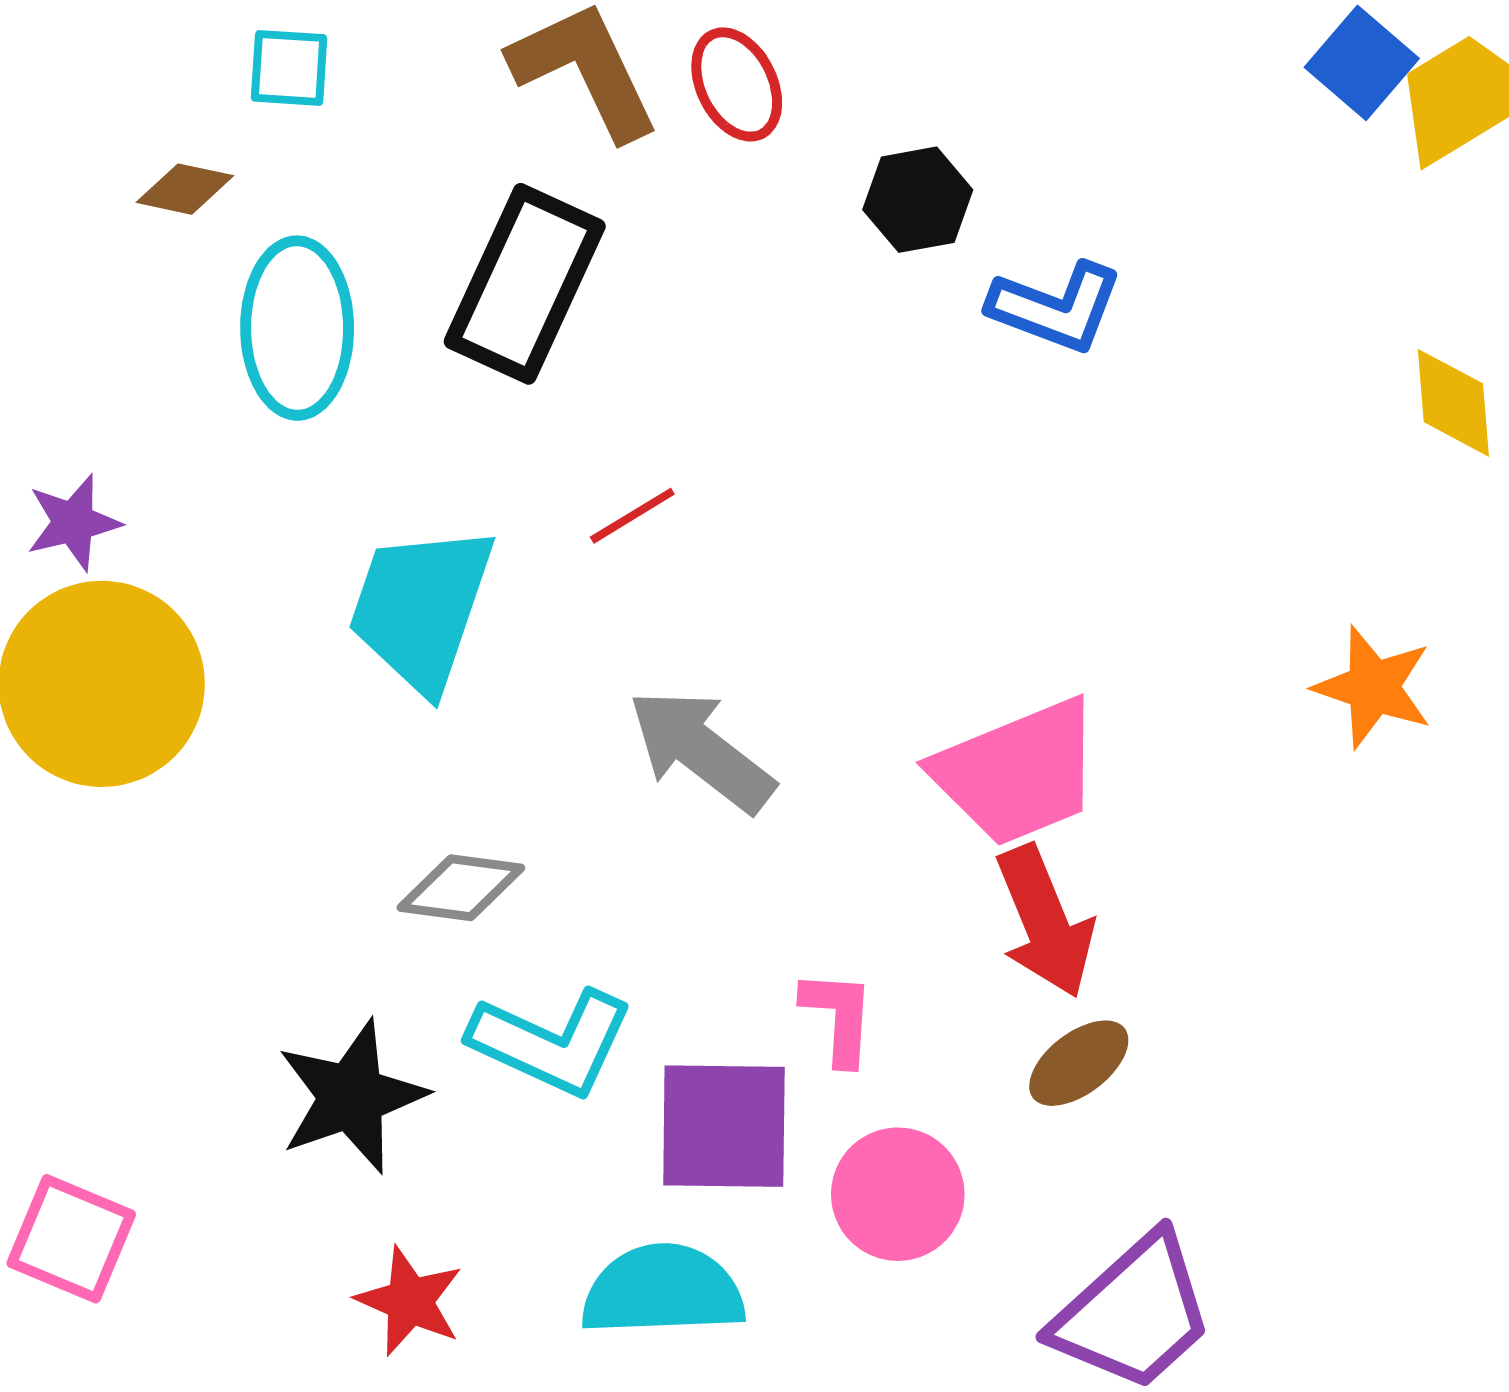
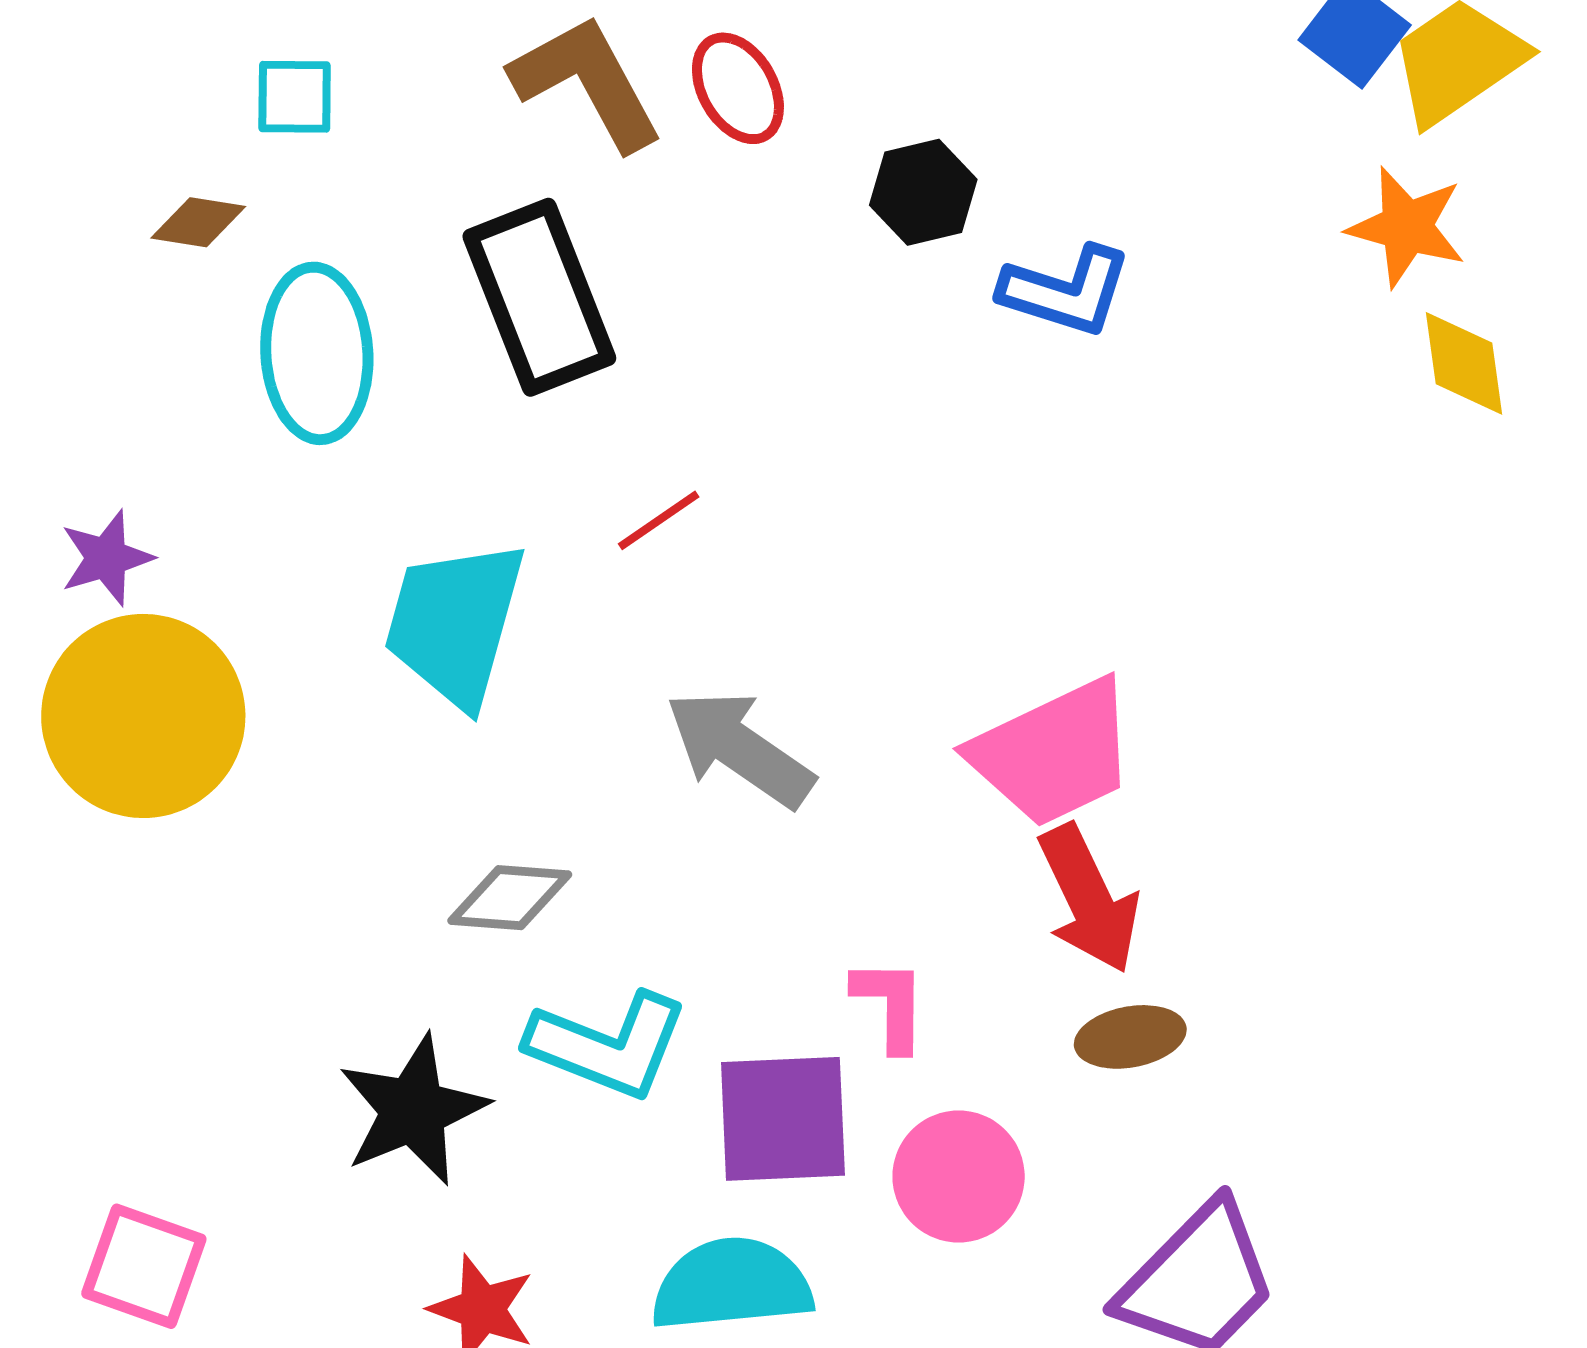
black rectangle: (525, 284) -> (539, 297), turned -43
orange star: (1373, 687) -> (1407, 227), moved
brown ellipse: (1079, 1063) -> (1130, 1037), turned 30

